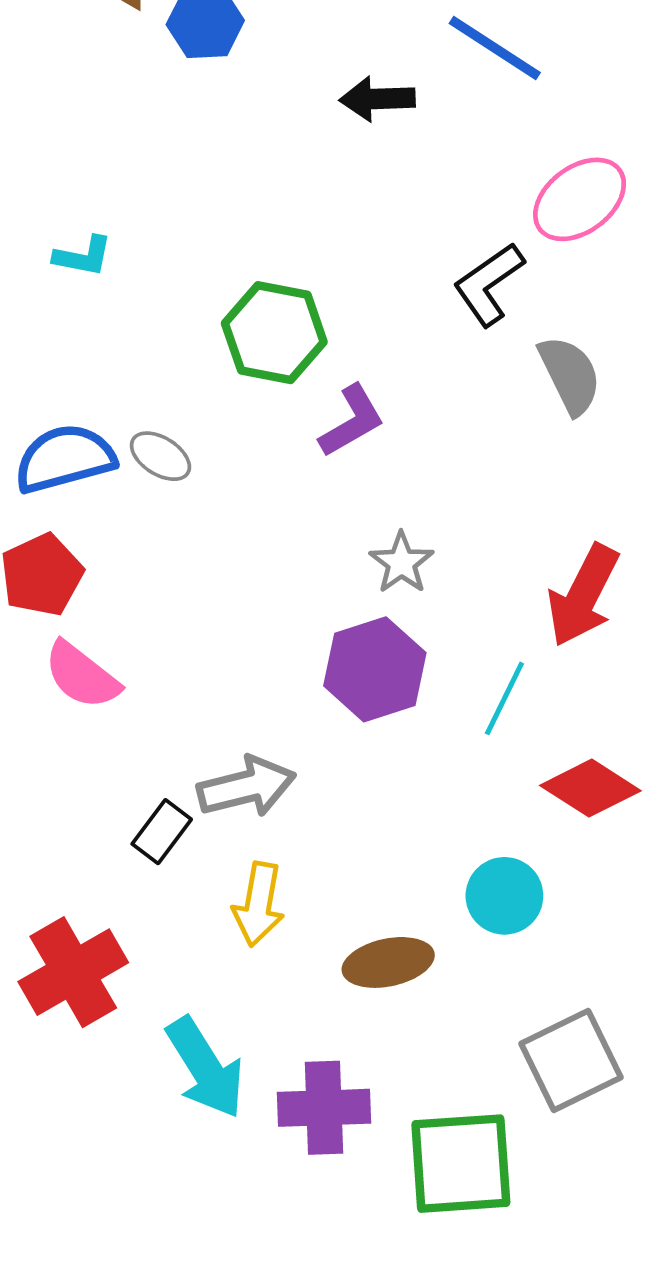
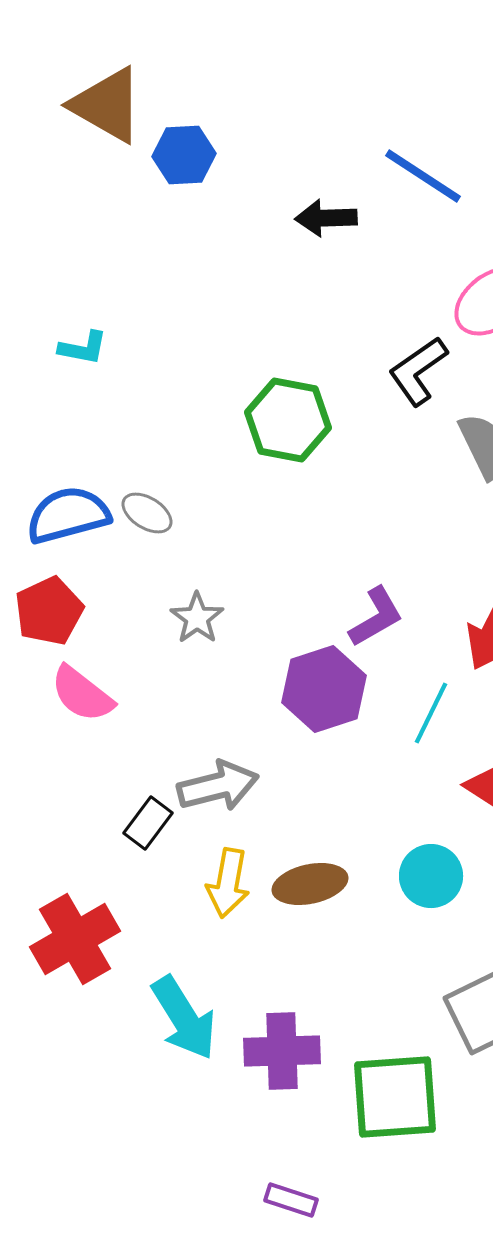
green hexagon: (274, 333) -> (288, 420), moved
purple L-shape: (352, 421) -> (376, 617), moved
gray star: (401, 563) -> (197, 618), moved
brown ellipse: (388, 962) -> (310, 884), moved

